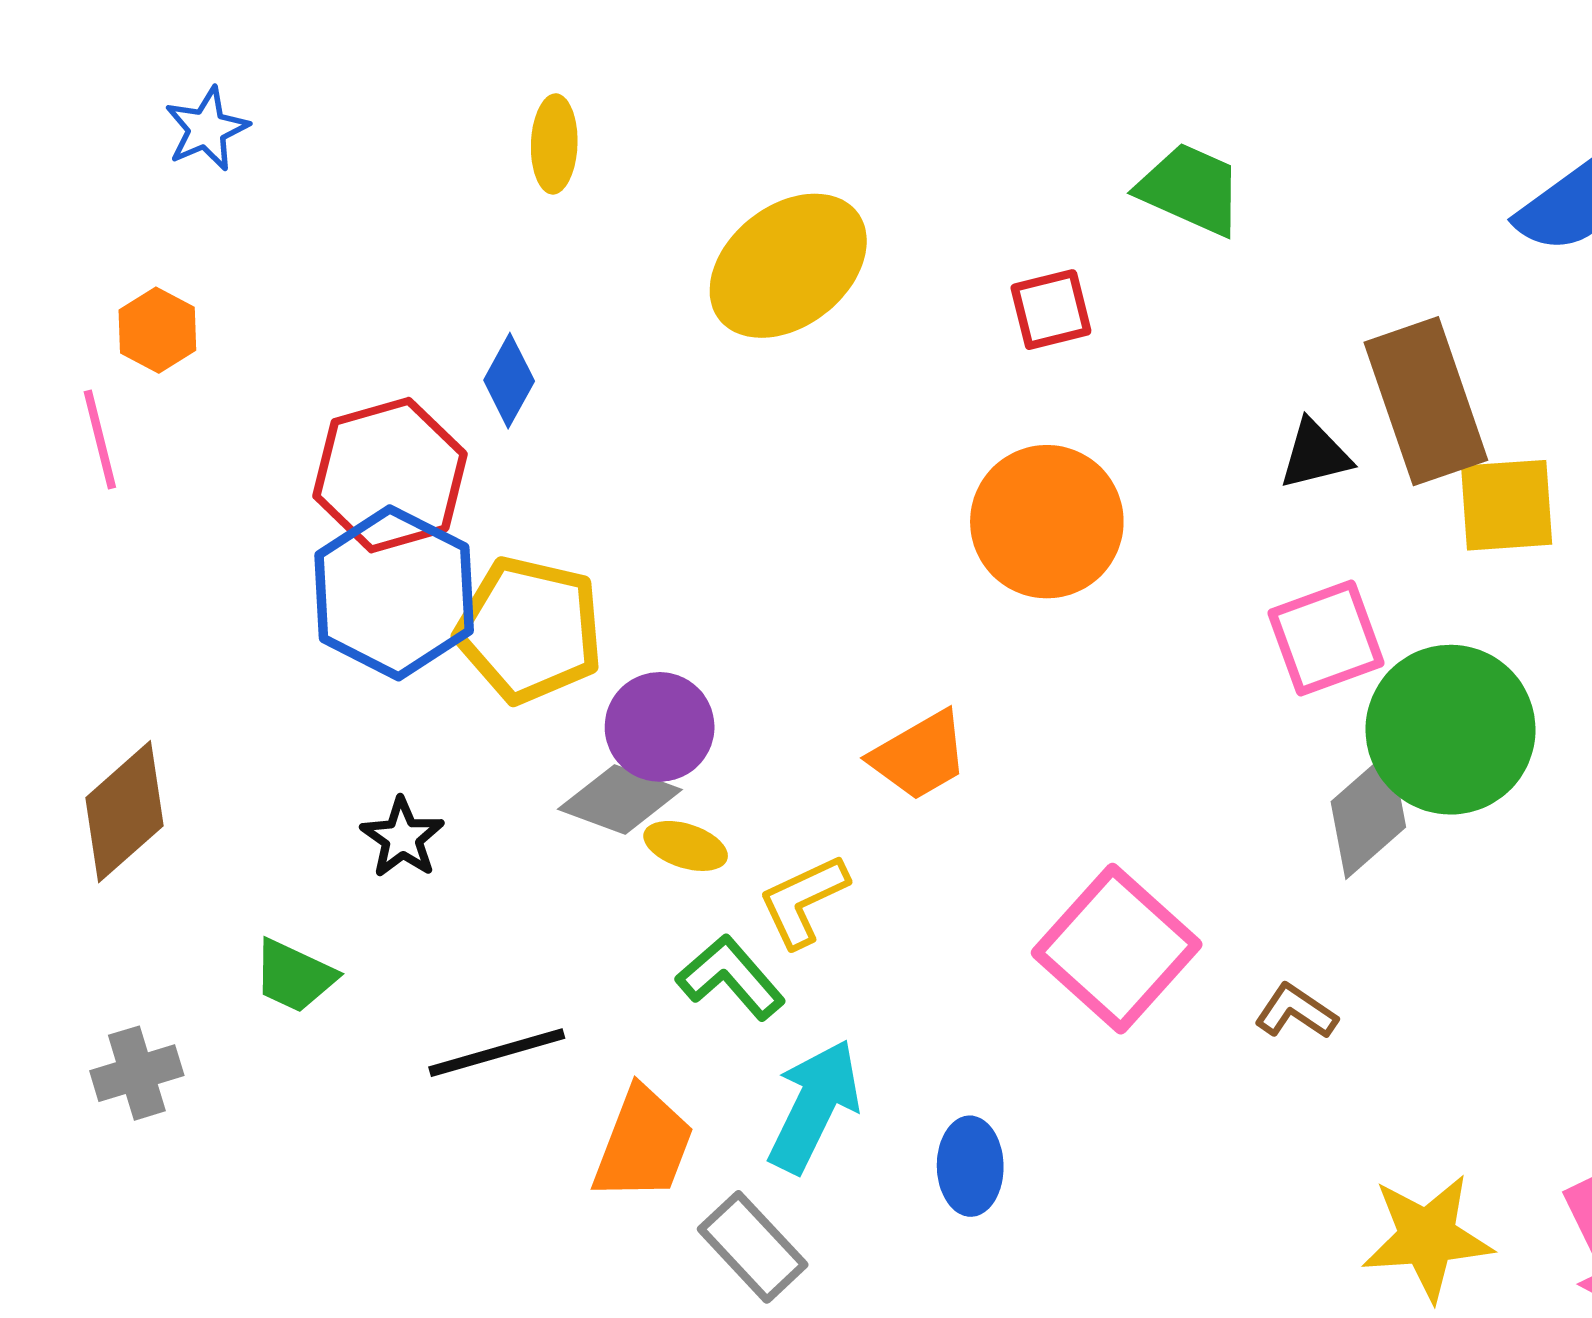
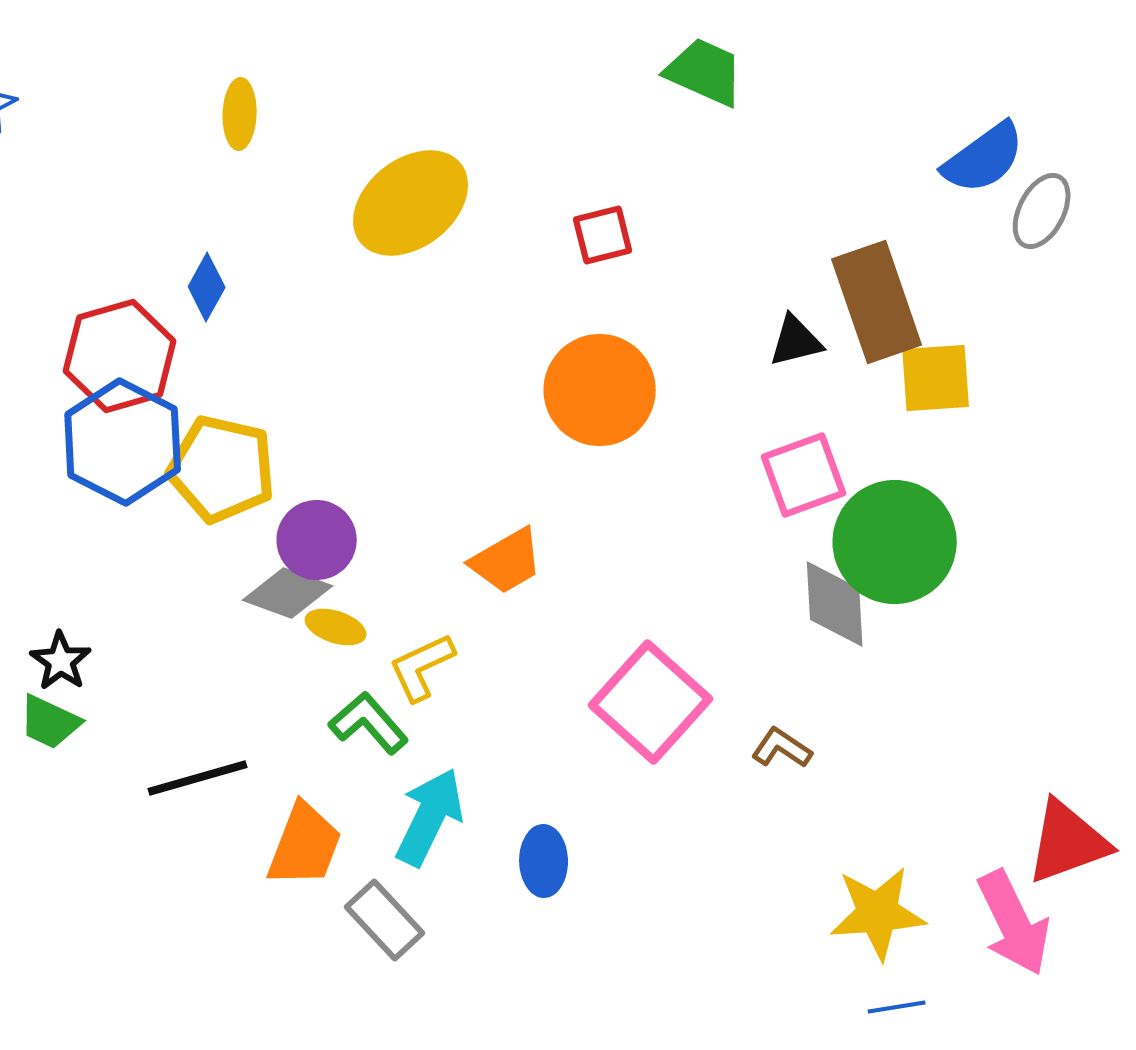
green trapezoid: (1191, 189) -> (705, 72), moved
gray diamond: (1368, 814) -> (835, 604), turned -52
black star: (402, 838) -> (61, 661), moved

